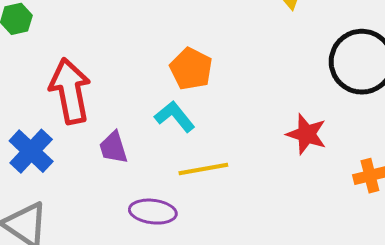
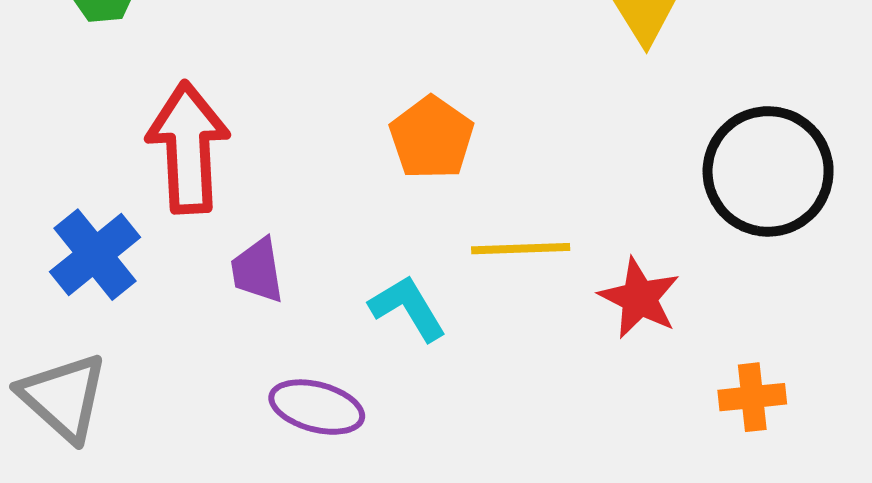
cyan L-shape: (175, 117) -> (408, 308), moved
yellow line: (203, 169) -> (521, 249), moved

